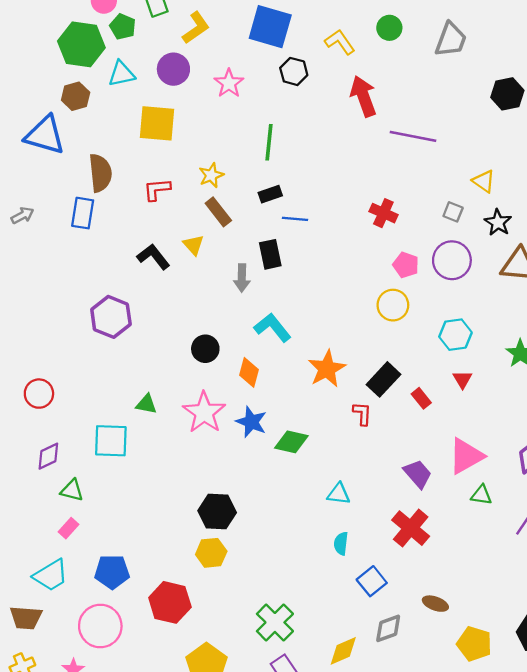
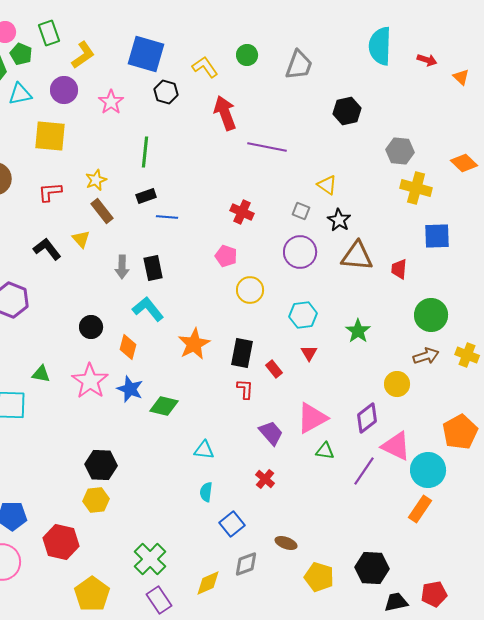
black rectangle: (270, 254) -> (153, 268), moved
pink pentagon: (406, 265) -> (226, 256), moved
black rectangle: (383, 379) -> (242, 353), turned -32
red L-shape: (362, 414) -> (245, 389), moved
red cross: (411, 528) -> (265, 479), size x0.6

